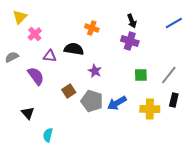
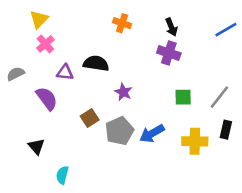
yellow triangle: (20, 17) -> (39, 19), moved
orange cross: (92, 28) -> (122, 23), moved
gray pentagon: (92, 101) -> (119, 131), turned 30

